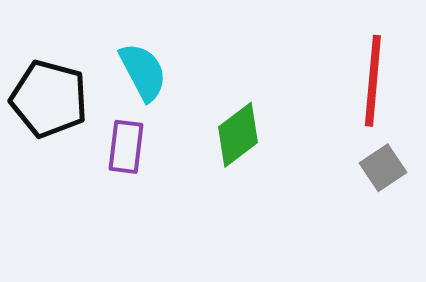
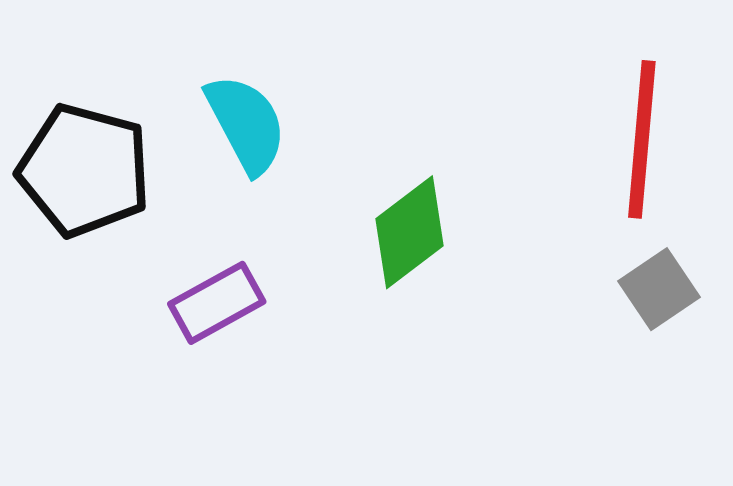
purple rectangle: (126, 147) -> (217, 303), moved, turned 54

